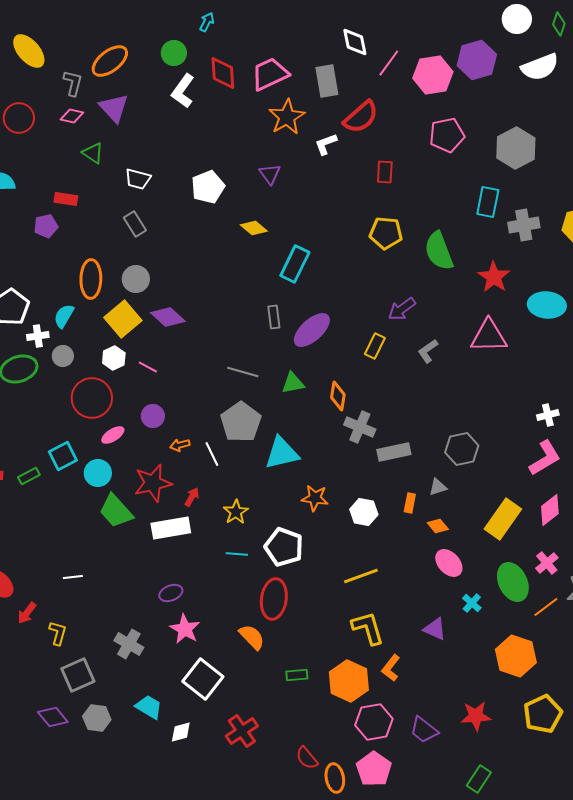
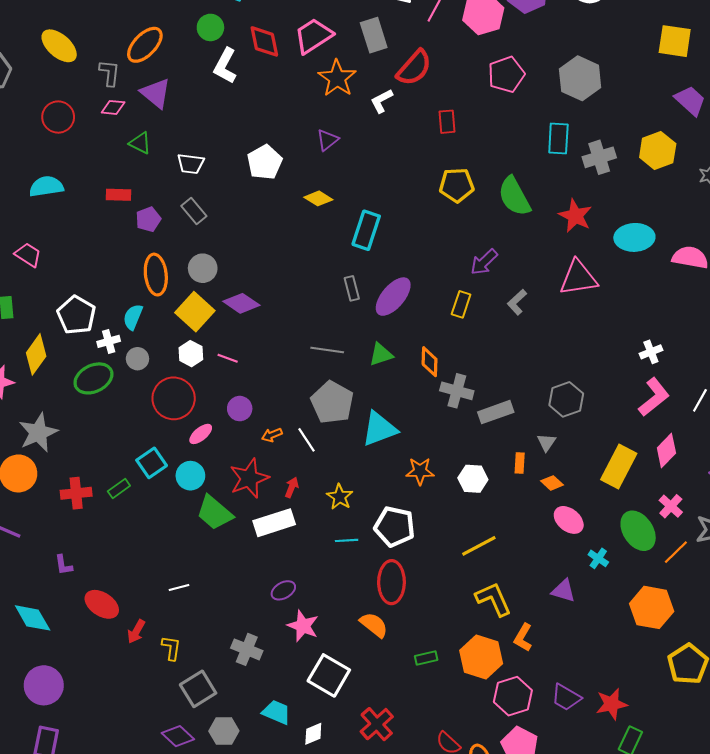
purple triangle: (270, 174) -> (327, 140), turned 35
purple pentagon: (46, 226) -> (148, 219), moved
gray triangle: (438, 487) -> (547, 442), turned -30
red star: (476, 716) -> (612, 704), moved

